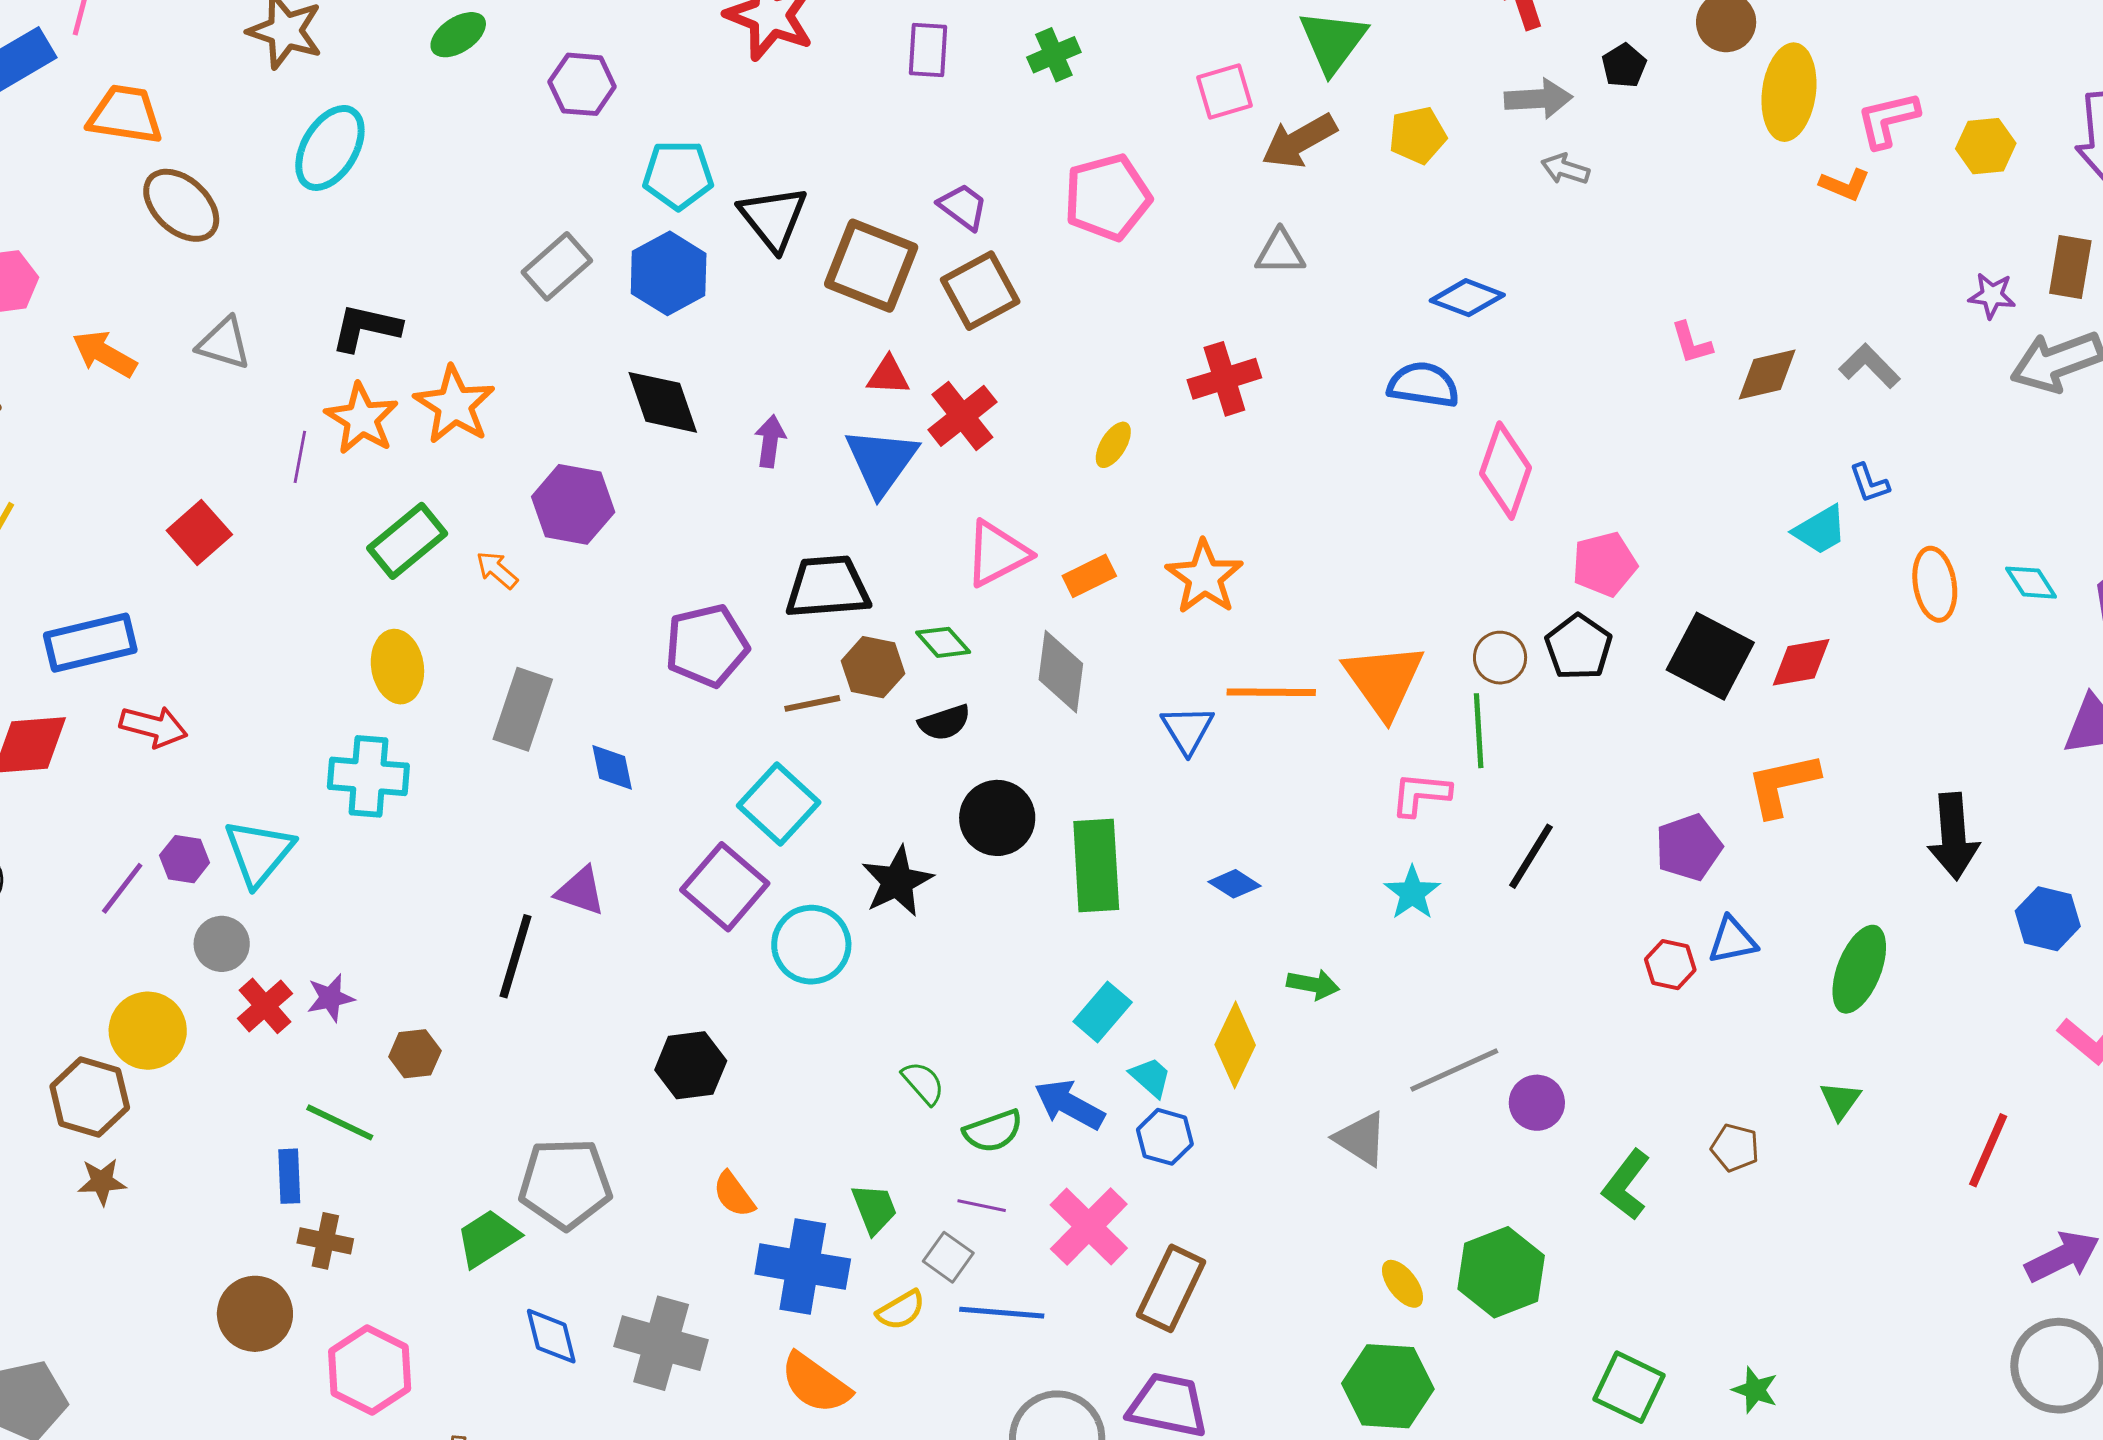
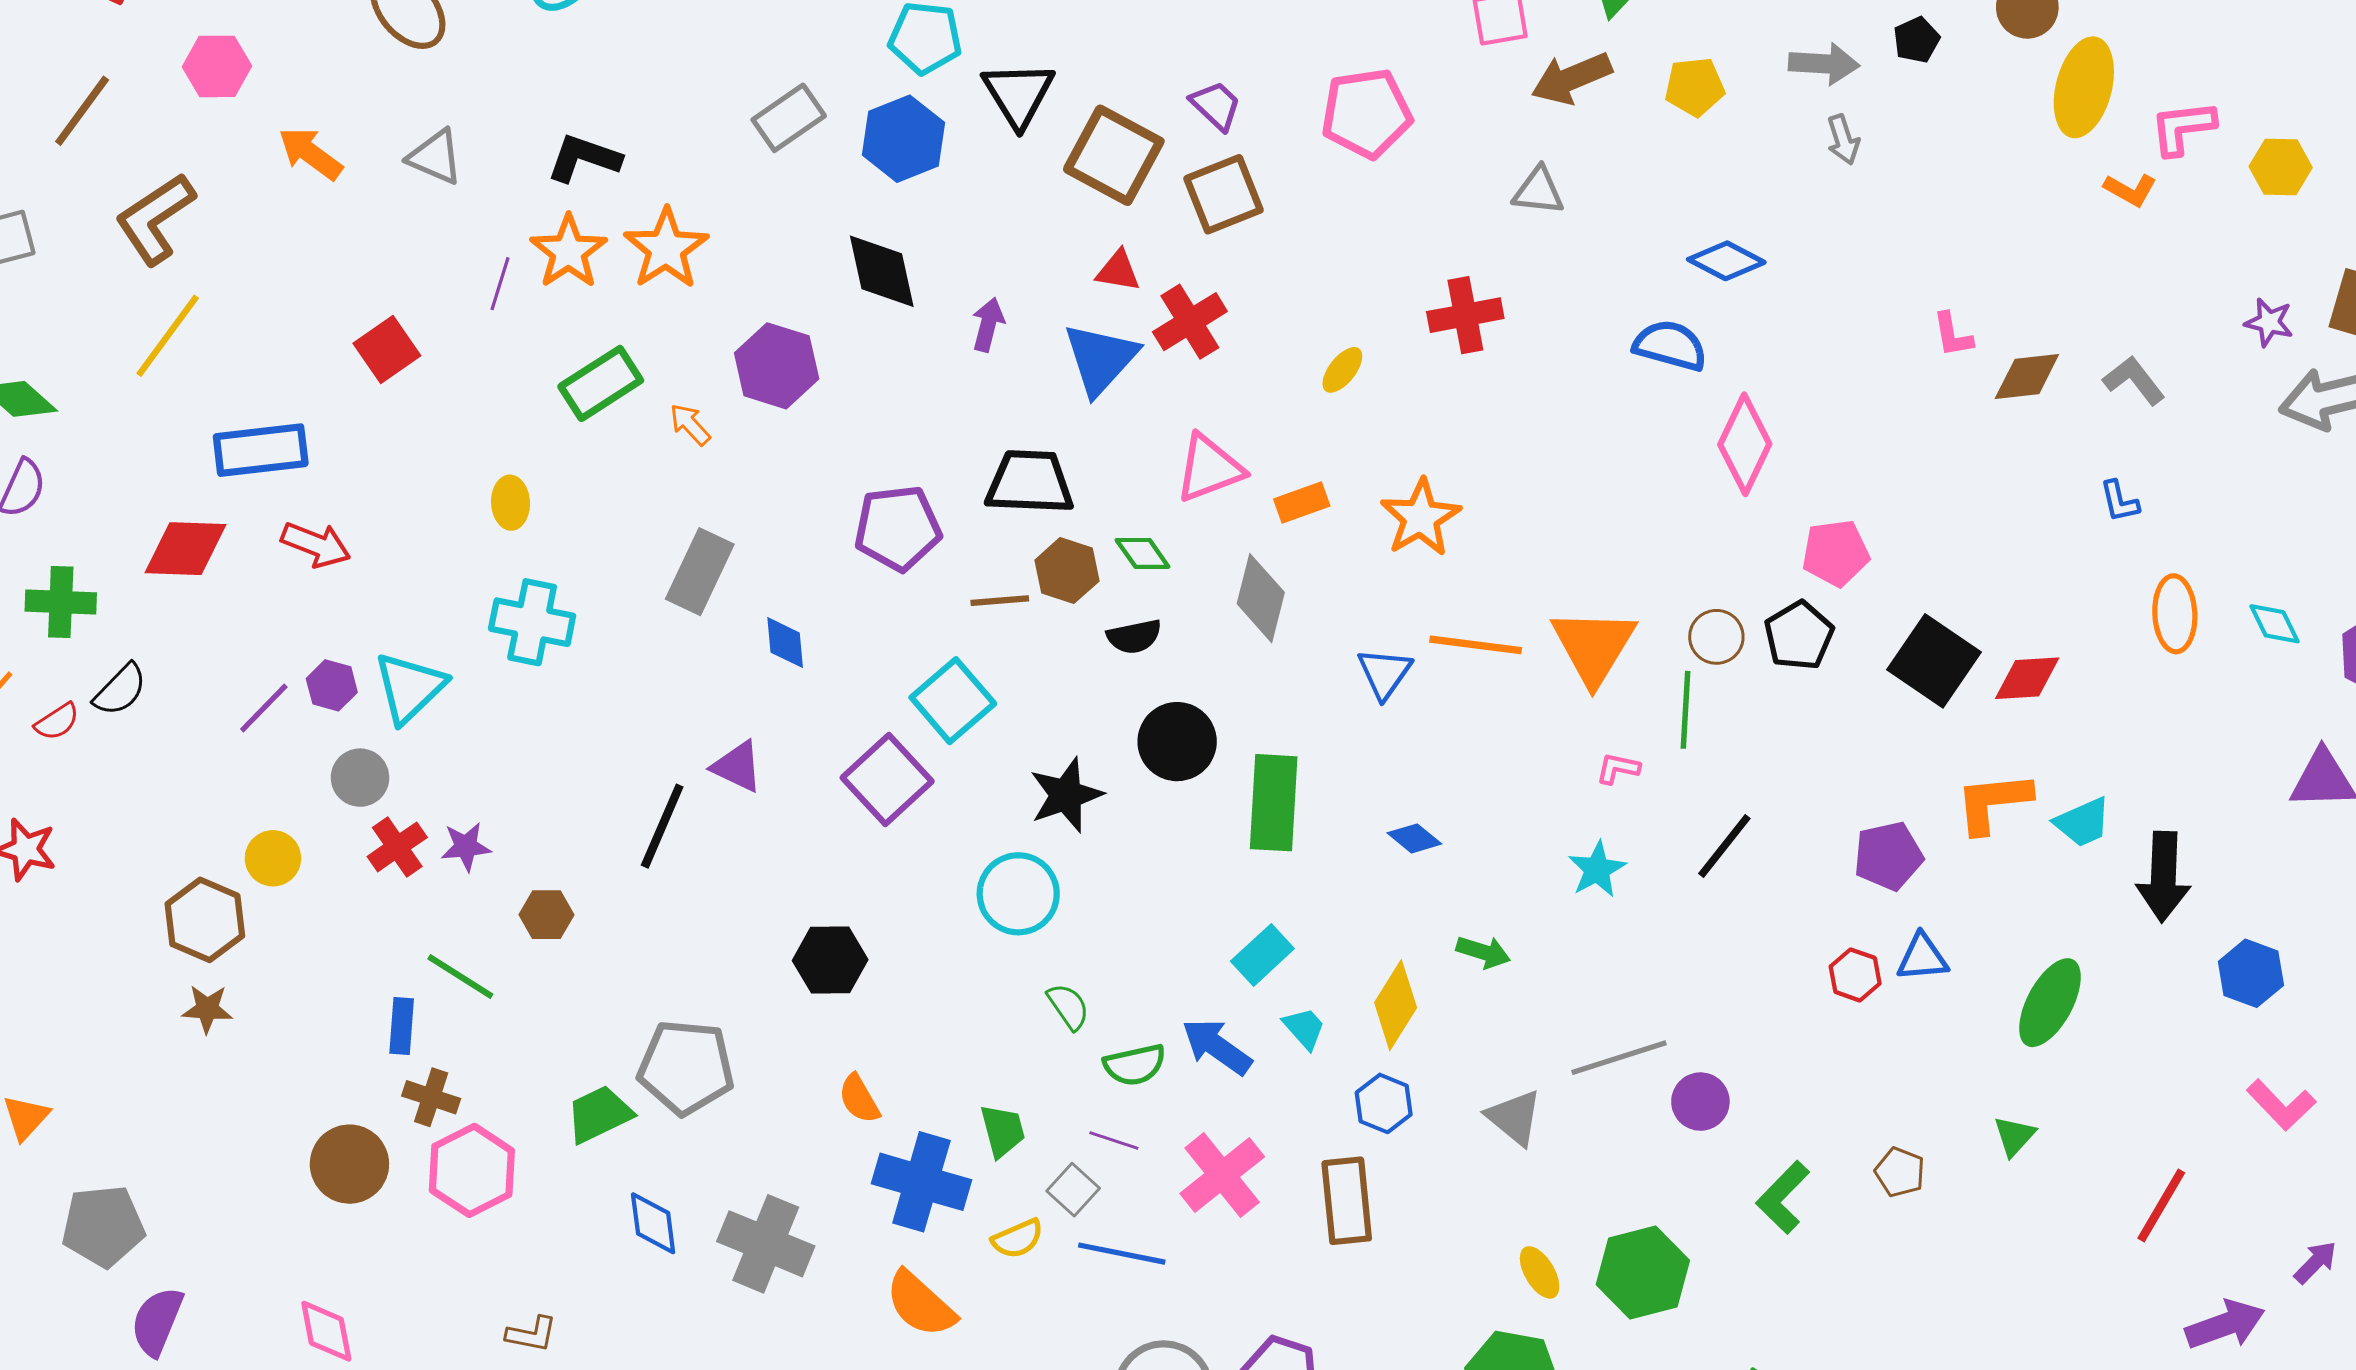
gray arrow: (1565, 169) -> (1843, 140), turned -132
cyan trapezoid: (1820, 530) -> (2083, 822), moved
yellow ellipse: (397, 667) -> (511, 503), moved, size x0.7
pink L-shape: (1421, 794) -> (1618, 768), size x0.7
cyan circle: (811, 945) -> (1018, 894), moved
yellow circle: (148, 1031) -> (273, 858), size x0.7
blue hexagon: (1165, 1137) -> (1384, 1103), moved
brown rectangle: (1171, 1288) -> (1347, 1201), moved, turned -38
pink hexagon: (370, 1370) -> (472, 1170), moved

